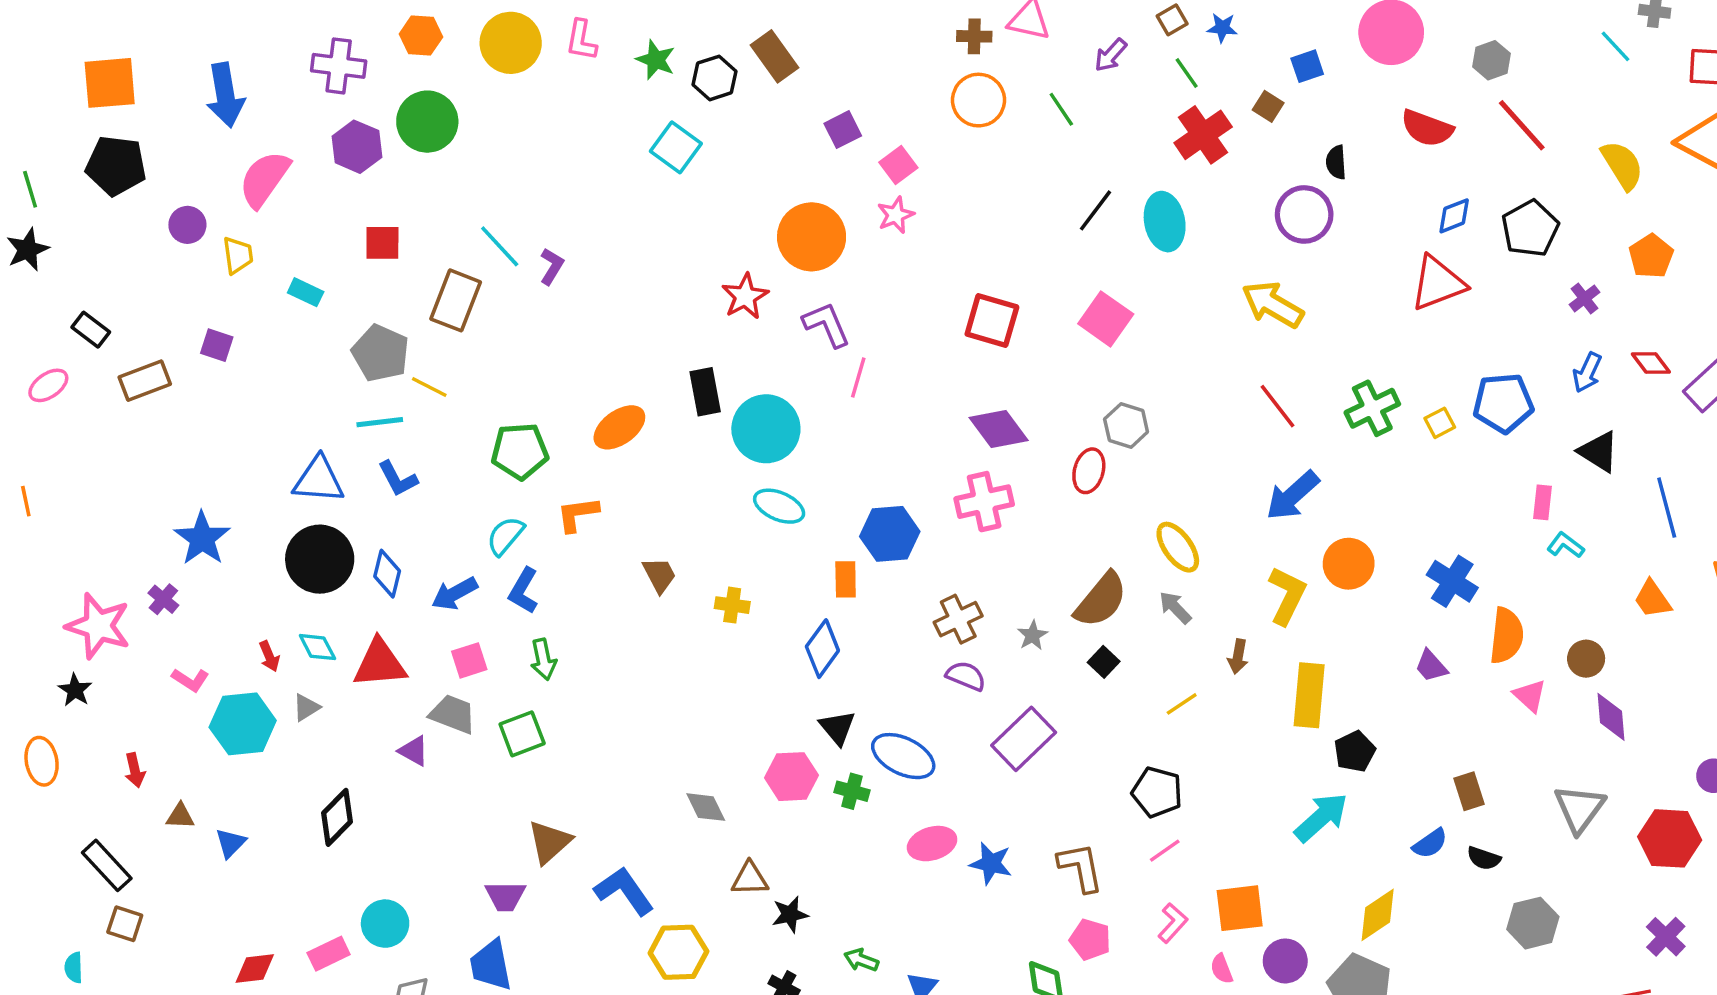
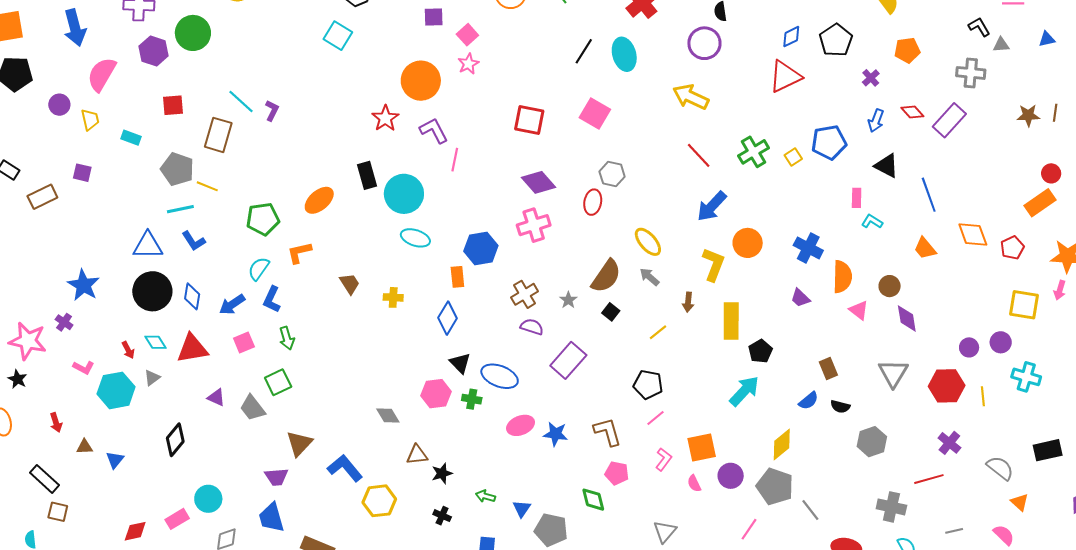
purple square: (843, 130) -> (434, 17), turned 30
orange pentagon: (1651, 256) -> (907, 50), turned 30
gray trapezoid: (453, 714) -> (252, 408), moved, turned -144

